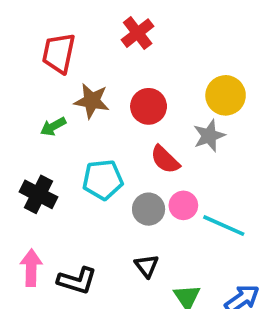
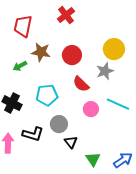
gray circle: (149, 209) -> (59, 124), moved
cyan line: (224, 226) -> (118, 104), moved
black L-shape: (77, 281) -> (33, 134), moved

